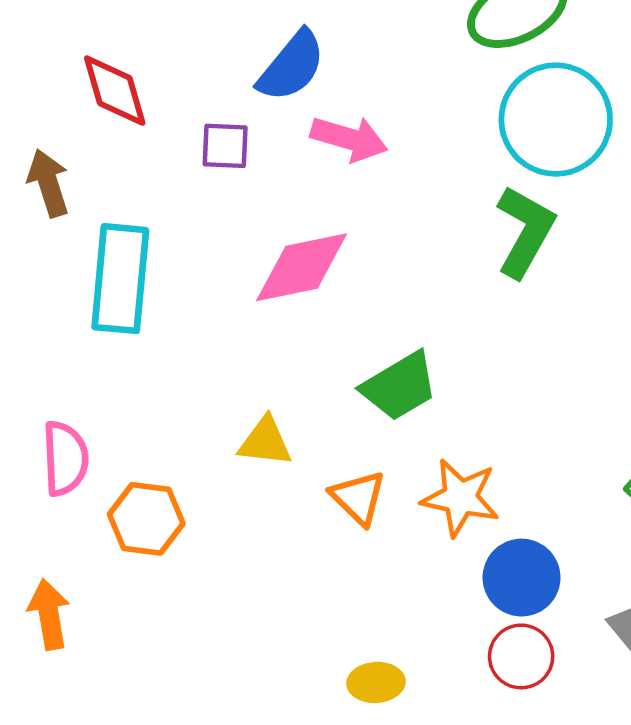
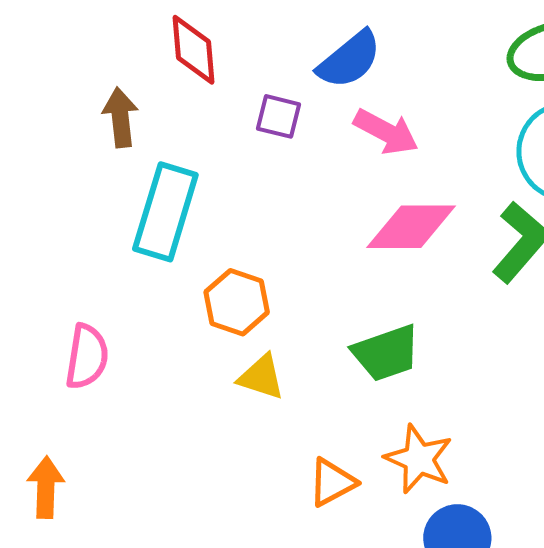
pink diamond: (302, 267) -> (411, 227), moved
orange triangle: (358, 498) -> (332, 482), moved, turned 36
orange hexagon: (146, 519) -> (237, 302), moved

